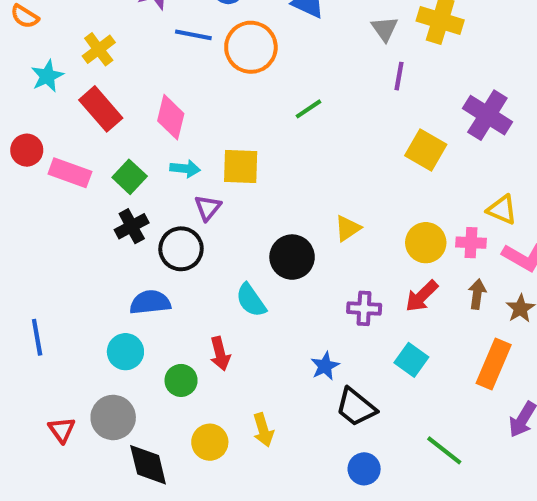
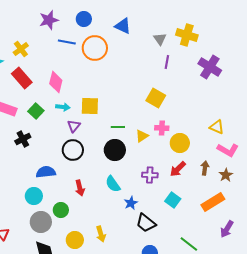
green line: (309, 109) -> (118, 127), moved, turned 32
purple cross: (487, 115) -> (210, 67), moved
yellow square: (426, 150) -> (156, 98), moved
black cross: (132, 226) -> (23, 139), moved
pink cross: (471, 243) -> (162, 128), moved
black circle: (181, 249) -> (73, 150), moved
cyan semicircle: (251, 300) -> (113, 184), moved
red arrow: (220, 354) -> (80, 188), moved
orange rectangle: (494, 364) -> (213, 202), turned 35
gray circle: (113, 417) -> (41, 222), moved

